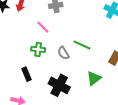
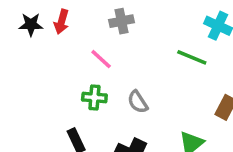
green line: (82, 45) -> (192, 57), moved

